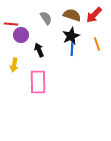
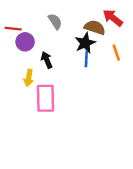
brown semicircle: (72, 15) -> (95, 27), moved
red arrow: (94, 15) -> (113, 18), turned 84
yellow arrow: (14, 65) -> (29, 78), moved

